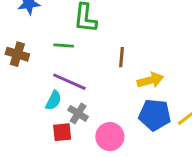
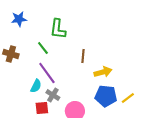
green line: (64, 45) -> (43, 48), turned 48
purple line: (69, 82) -> (47, 73), turned 30

